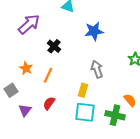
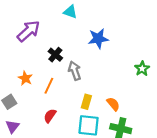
gray arrow: (97, 69) -> (75, 71), moved
orange semicircle: (130, 100) -> (113, 104), moved
purple triangle: (25, 110) -> (12, 126), moved

